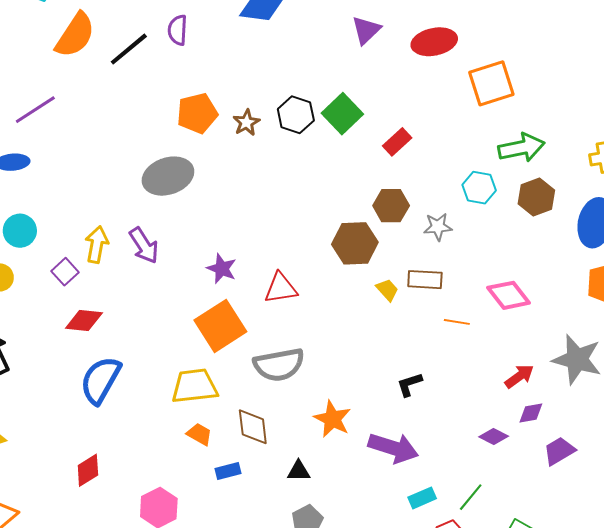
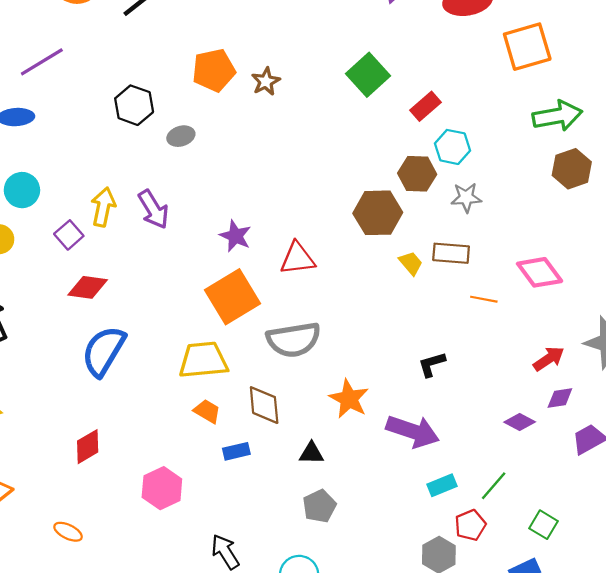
black hexagon: (296, 115) -> (134, 105), moved
gray ellipse: (168, 176) -> (181, 136), size x0.5
cyan hexagon: (479, 188) -> (452, 147), moved

